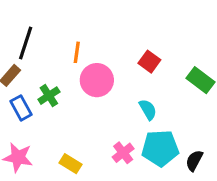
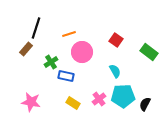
orange line: (77, 52) -> (69, 34), turned 64
blue rectangle: (21, 108) -> (66, 76), moved, turned -49
yellow rectangle: (71, 164) -> (73, 103), moved

